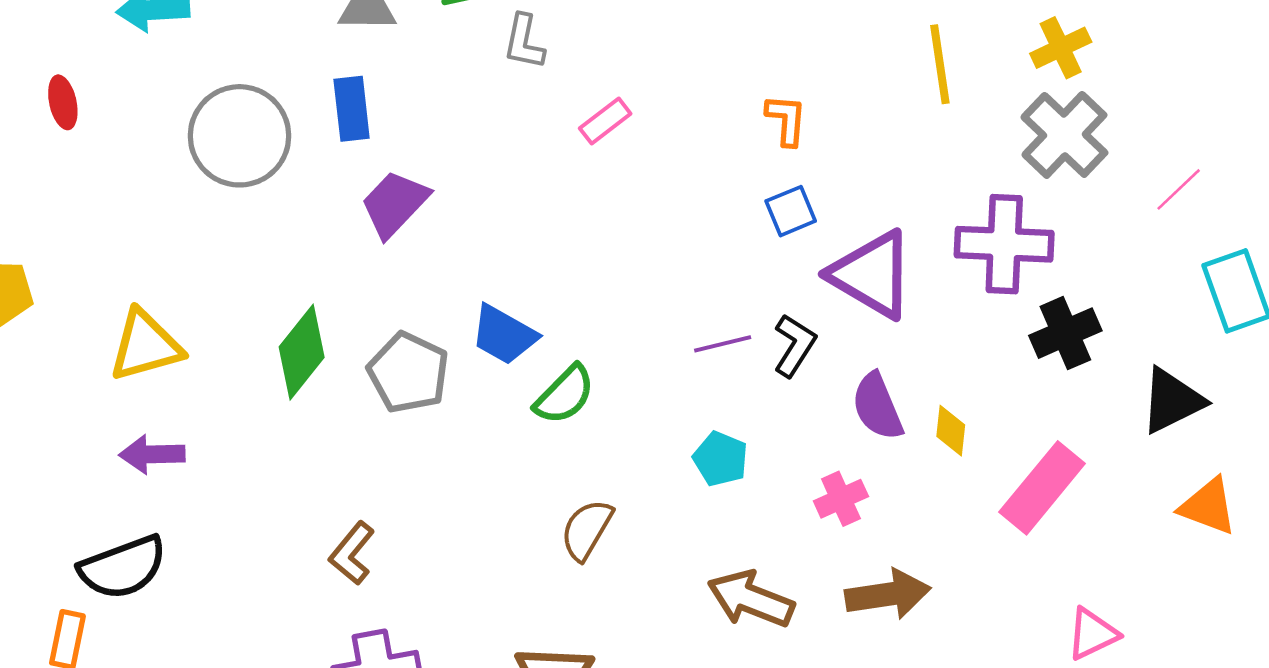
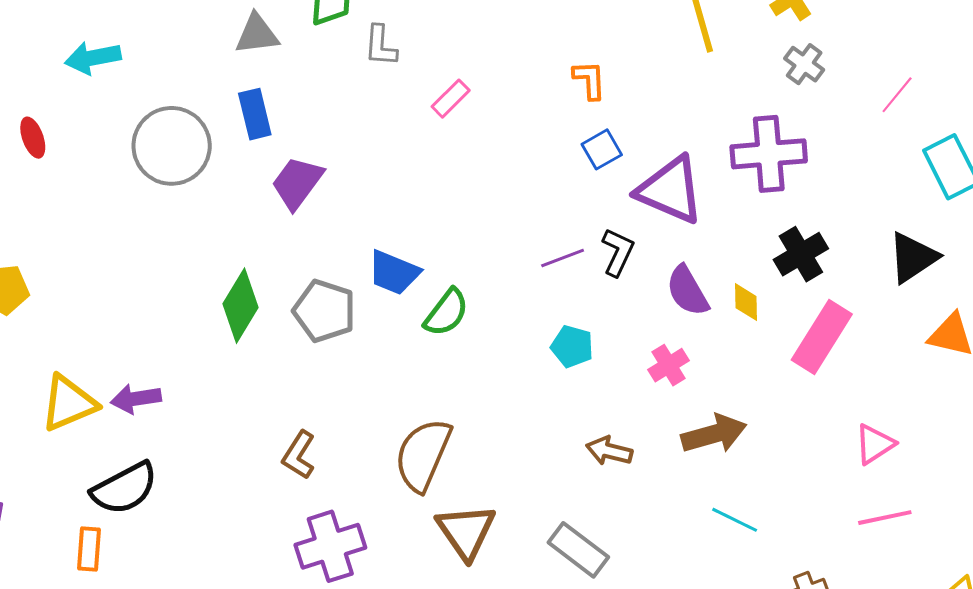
gray cross: (1064, 135) -> (804, 64), size x0.6
black cross: (1065, 333) -> (801, 254), moved
yellow triangle: (145, 346) -> (69, 403), moved
brown semicircle: (587, 530) -> (423, 455), moved, size x1.5
brown arrow: (751, 599) -> (609, 451), size x0.7

